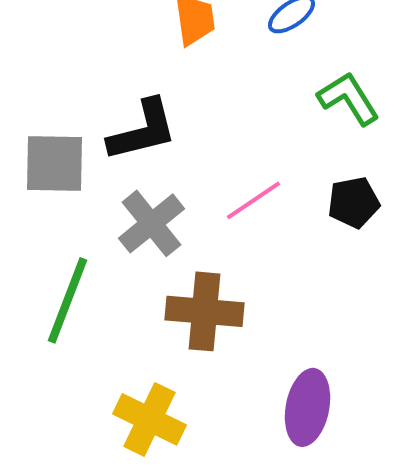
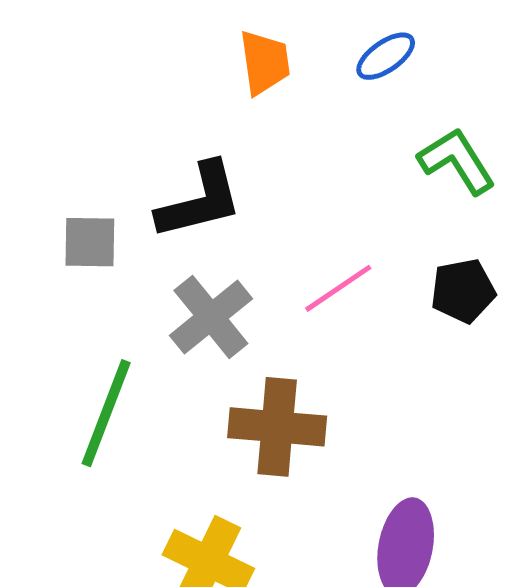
gray square: (54, 163) -> (90, 242), size x0.7

